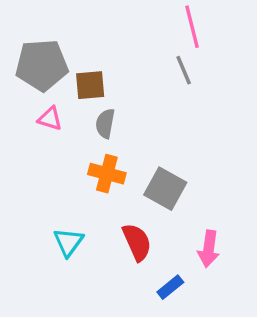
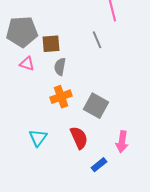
gray line: (184, 70) -> (97, 40), moved
orange cross: (107, 174) -> (61, 97), turned -35

